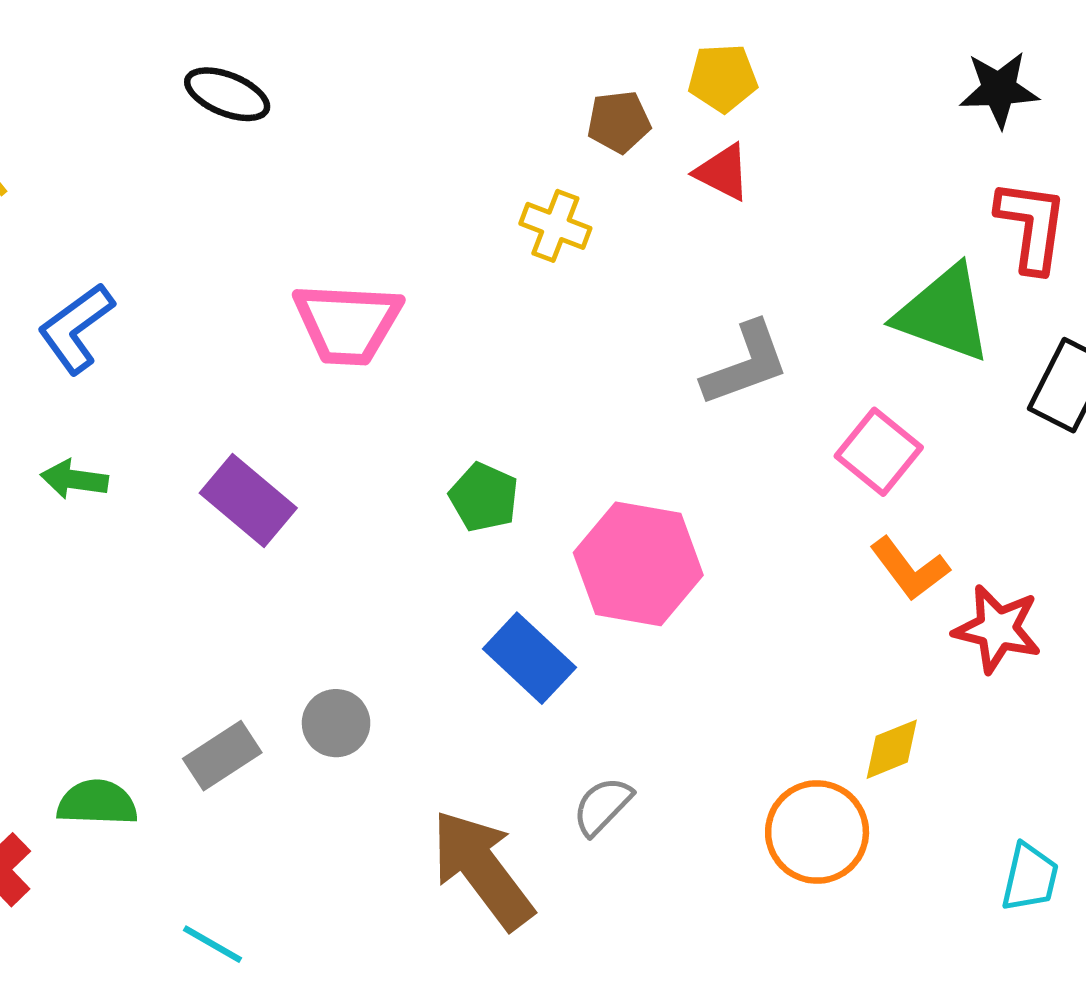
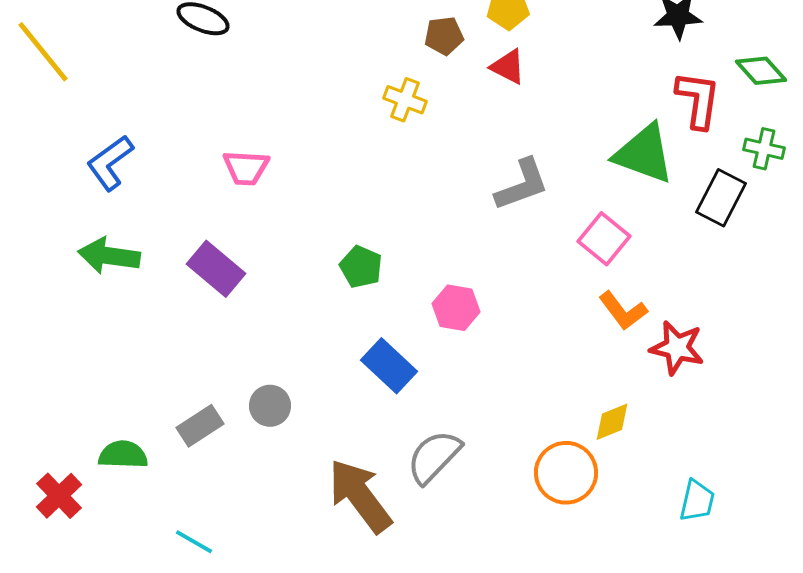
pink trapezoid: (347, 323) -> (246, 168), moved, size x0.7
green arrow: (74, 479) -> (109, 256), size x1.5
pink hexagon: (638, 564) -> (456, 308), size x0.6
gray semicircle: (603, 806) -> (434, 457), size x1.5

